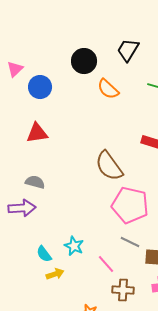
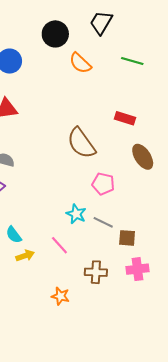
pink pentagon: (130, 205) -> (103, 184), size x0.6
cyan star: (74, 246) -> (76, 214), moved
pink line: (106, 264) -> (59, 245), moved

